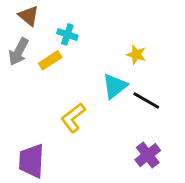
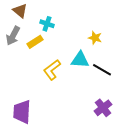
cyan triangle: (115, 86) -> (80, 60), turned 42
yellow L-shape: (73, 118) -> (52, 70), moved

